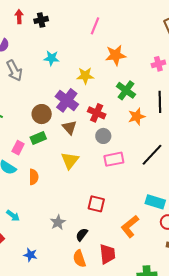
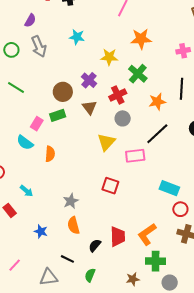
green cross: (126, 90) -> (138, 74), moved
purple cross: (67, 100) -> (89, 80), size x0.7
red cross: (97, 113) -> (118, 95), turned 36
black line: (152, 155) -> (157, 134), moved
pink rectangle: (114, 159) -> (135, 156), moved
yellow triangle: (70, 160) -> (106, 142), moved
orange L-shape: (130, 226) -> (147, 234), moved
black semicircle: (82, 235) -> (95, 245), moved
orange semicircle: (79, 259) -> (73, 225), moved

